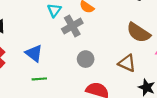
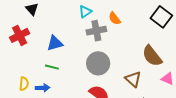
blue triangle: (34, 53) -> (55, 43), turned 48
gray circle: (86, 59) -> (98, 63), size x1.5

